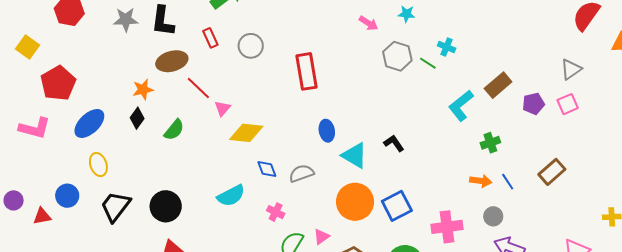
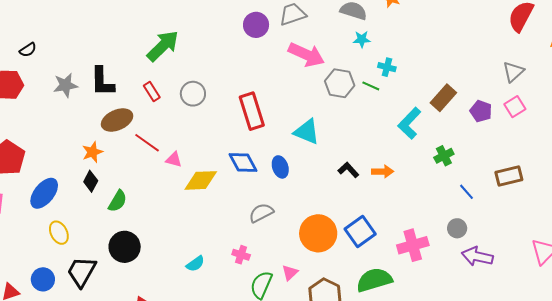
cyan star: (407, 14) -> (362, 39), moved
pink arrow: (368, 23) -> (306, 55), size x1.8
purple pentagon: (533, 104) -> (481, 111), turned -30
pink triangle: (222, 108) -> (174, 160), turned -48
green semicircle: (174, 130) -> (118, 201), moved
cyan triangle: (355, 155) -> (307, 132), moved
blue diamond: (267, 169) -> (243, 163), moved, size x1.4
brown rectangle: (552, 172) -> (509, 176), turned 36
orange arrow: (481, 181) -> (383, 171), moved
blue circle: (67, 196) -> (43, 279), moved
cyan semicircle: (231, 196) -> (195, 264), moved, size x0.7
black circle: (166, 206) -> (125, 247), moved

